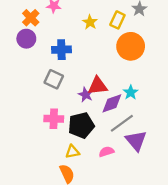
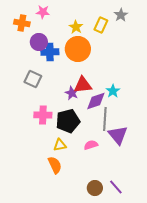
orange cross: (31, 18) -> (22, 23), turned -35
purple circle: (26, 39) -> (39, 42), moved
orange circle: (131, 46) -> (78, 49), moved
gray square: (54, 79) -> (33, 79), moved
gray line: (122, 123) -> (105, 119), turned -50

